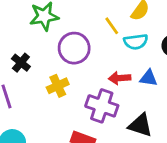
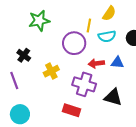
yellow line: (112, 26) -> (89, 26), turned 48
purple circle: (74, 48) -> (74, 43), moved

